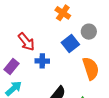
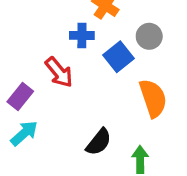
red arrow: (26, 42) -> (59, 72), moved
blue cross: (42, 61) -> (82, 35), moved

